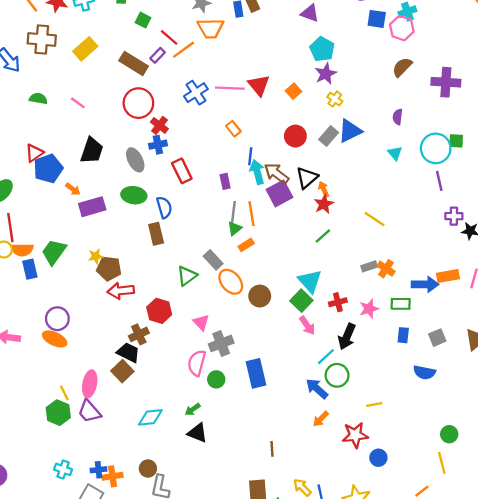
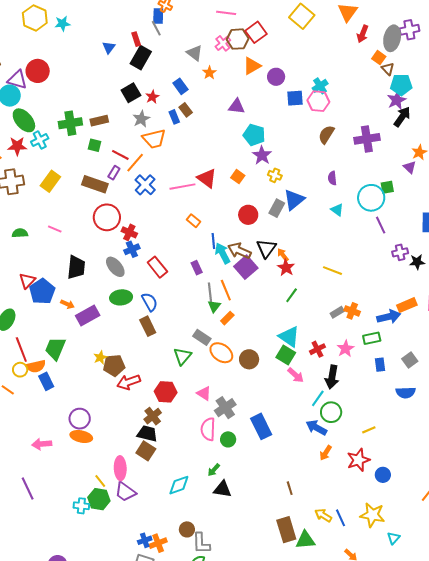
blue cross: (196, 93) -> (145, 185), moved
green trapezoid: (54, 252) -> (55, 348), moved
cyan cross: (63, 469) -> (81, 506), moved

